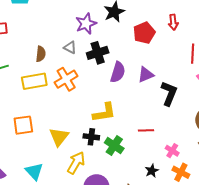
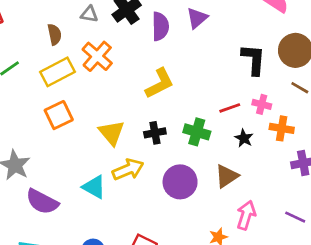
black L-shape: (169, 93) -> (253, 60), moved
orange square: (23, 125) -> (59, 115), moved
red line: (146, 130) -> (230, 108), moved
black cross: (91, 137) -> (155, 133), moved
green cross: (114, 146) -> (197, 132), moved
yellow arrow: (76, 163) -> (128, 170), moved, turned 55

